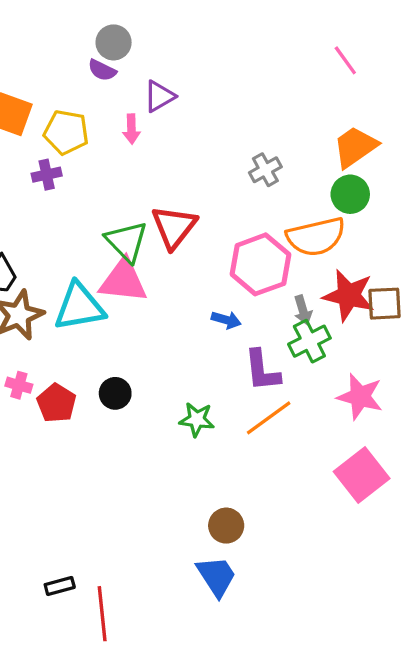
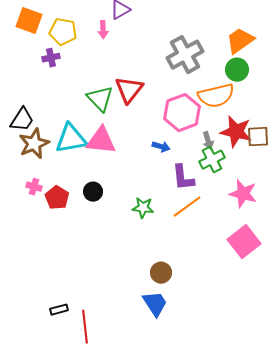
gray cross: (265, 170) -> (185, 55), size x1.8
pink triangle: (123, 281) -> (101, 141), moved

